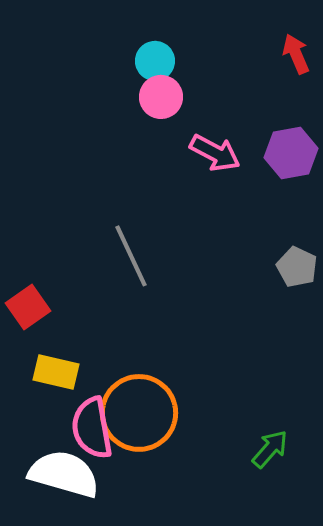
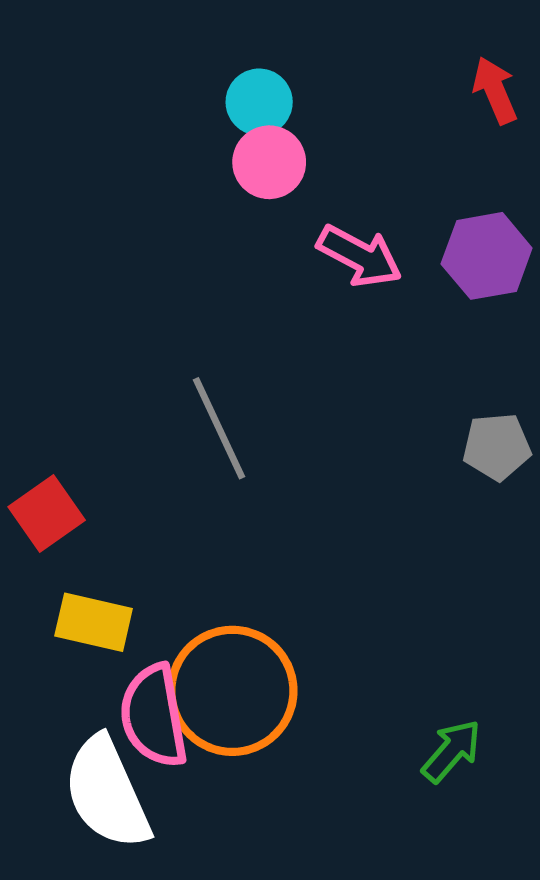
gray pentagon: (297, 267) -> (497, 447), turned -30
white semicircle: (64, 474) -> (107, 793), turned -130

